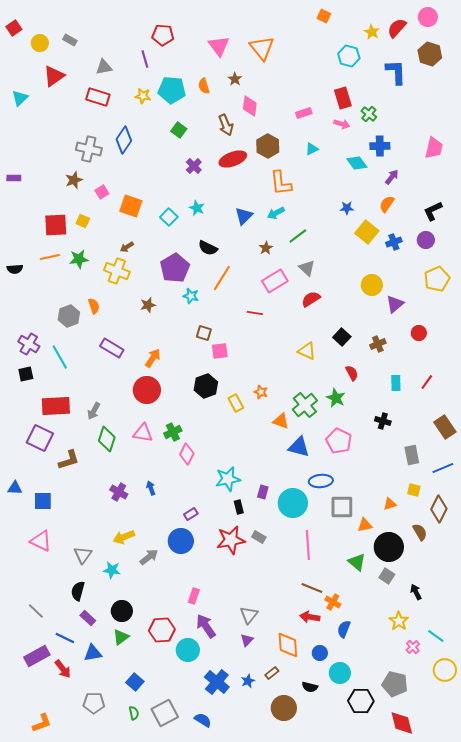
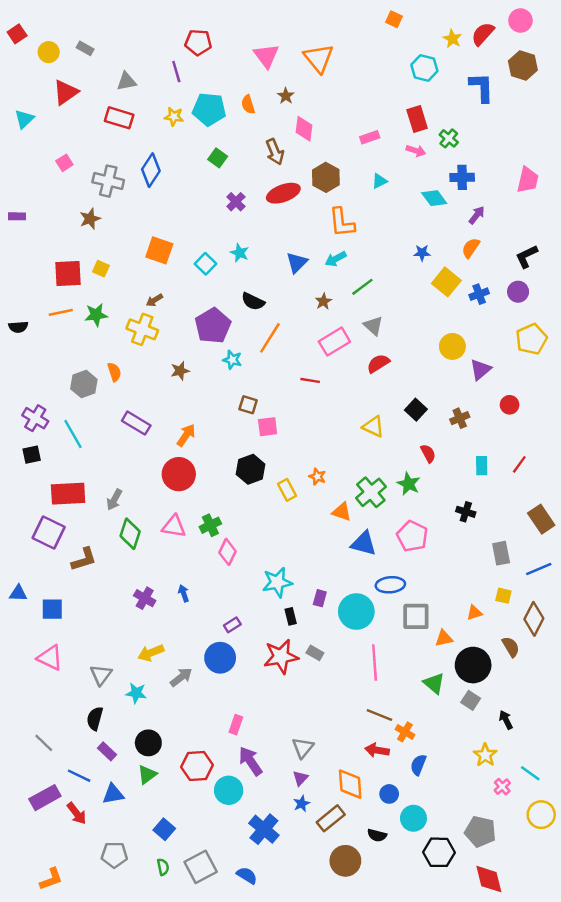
pink square: (102, 192) -> (64, 163), moved
brown rectangle: (272, 673) -> (331, 818), size x1.6
blue star: (248, 681) -> (302, 804), moved

